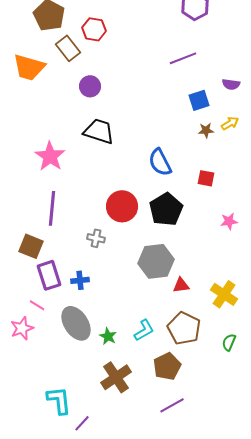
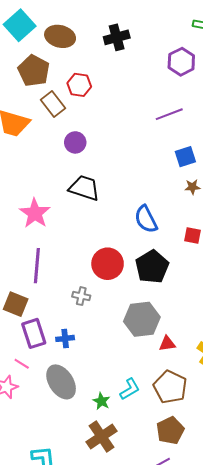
green star: (108, 336) -> (101, 401), moved
brown pentagon: (167, 366) -> (170, 430), moved

